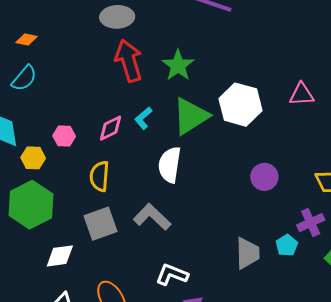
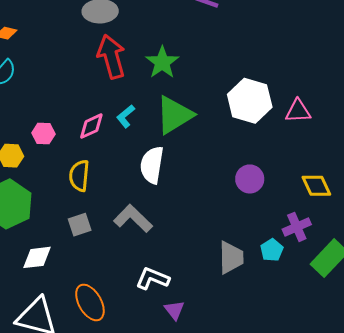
pink triangle: (302, 94) -> (298, 111), moved
white hexagon: (240, 105) -> (250, 101), moved
gray square: (101, 224) -> (80, 225), size x0.7

